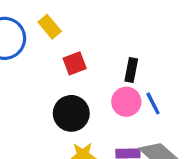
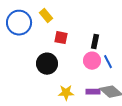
red square: (75, 63) -> (61, 38), turned 32
black circle: (71, 113) -> (47, 64), moved

